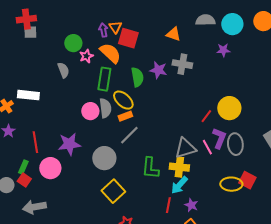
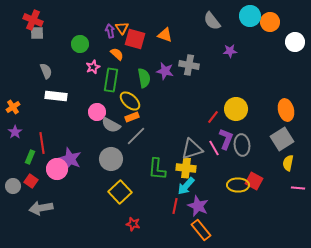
red cross: (26, 19) -> (33, 20), turned 30
gray semicircle: (205, 20) -> (212, 21), turned -126
cyan circle: (232, 24) -> (250, 16), moved
orange triangle: (173, 34) -> (165, 35), moved
orange semicircle: (110, 53) -> (117, 54), size x0.6
pink star: (86, 56) -> (93, 67), moved
gray semicircle: (63, 70) -> (46, 71), moved
white rectangle: (28, 95) -> (56, 96), moved
gray semicircle: (105, 108) -> (111, 125), moved, turned 126
purple star: (69, 144) -> (70, 159), moved, turned 30
green rectangle: (23, 167) -> (30, 157), moved
purple star: (191, 205) -> (198, 206), size x1.5

